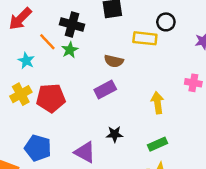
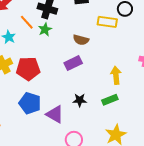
green rectangle: (157, 144) -> (110, 100), moved
blue pentagon: (38, 148) -> (30, 103), moved

